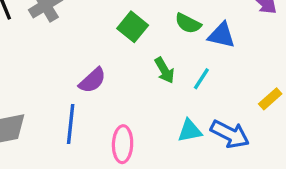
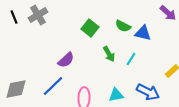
blue line: (71, 124) -> (53, 86), turned 40
cyan triangle: (190, 131) -> (116, 95), moved

